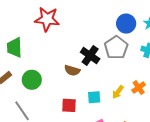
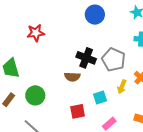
red star: (47, 19) -> (36, 33), size x0.7
blue circle: (126, 24) -> (95, 15), moved
gray pentagon: (116, 48) -> (113, 60), moved

